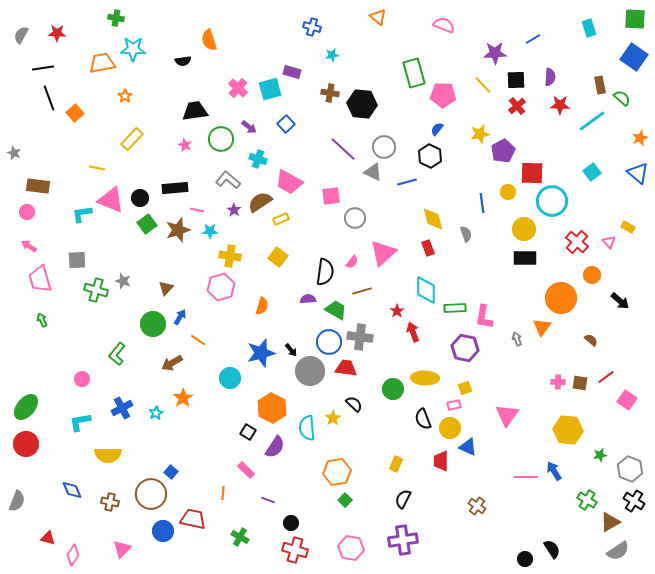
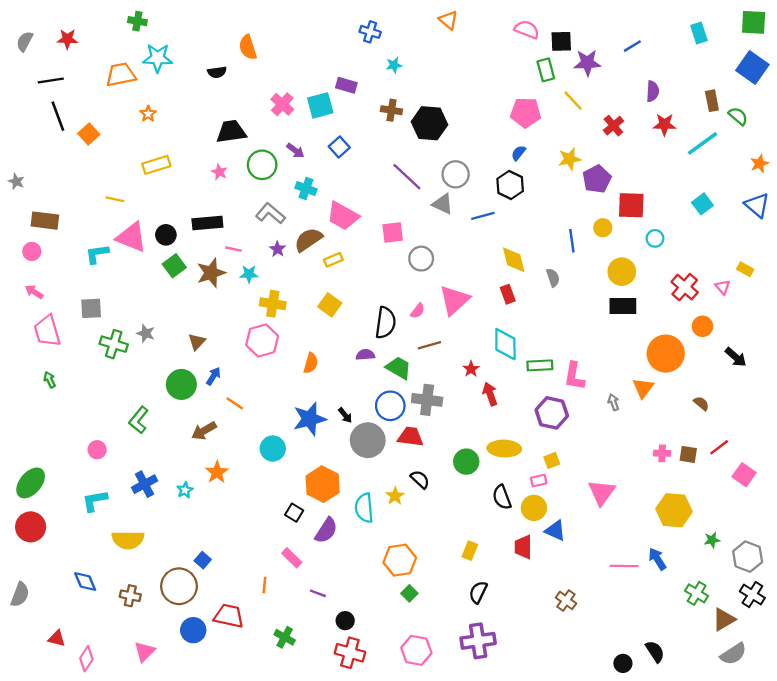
green rectangle: (414, 73) -> (546, 70), moved, size x0.7
black square: (516, 80) -> (561, 41), moved
yellow rectangle: (132, 139) -> (156, 165), turned 30
cyan circle: (552, 201) -> (655, 238), size x0.5

